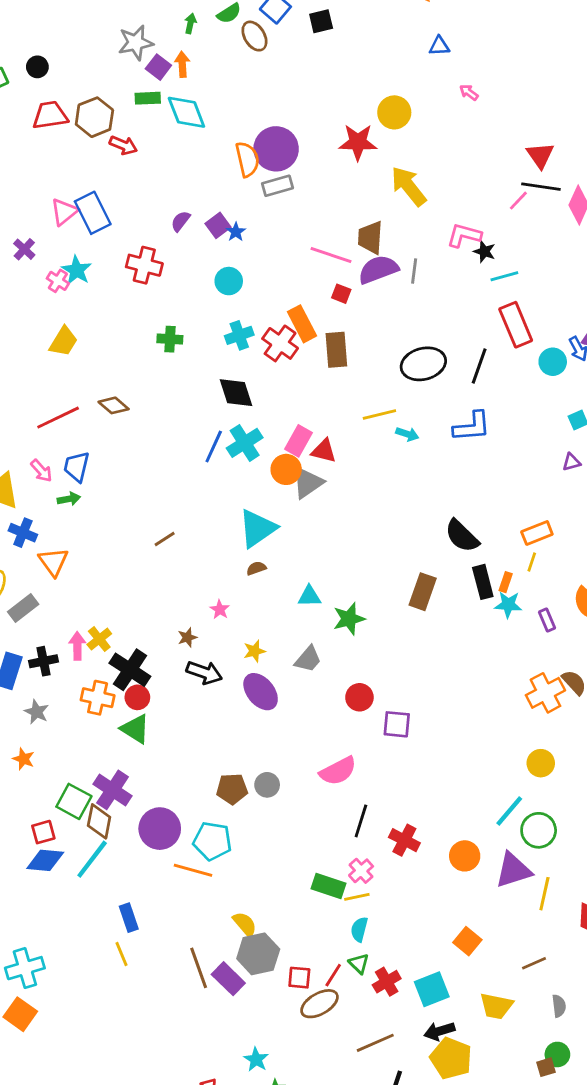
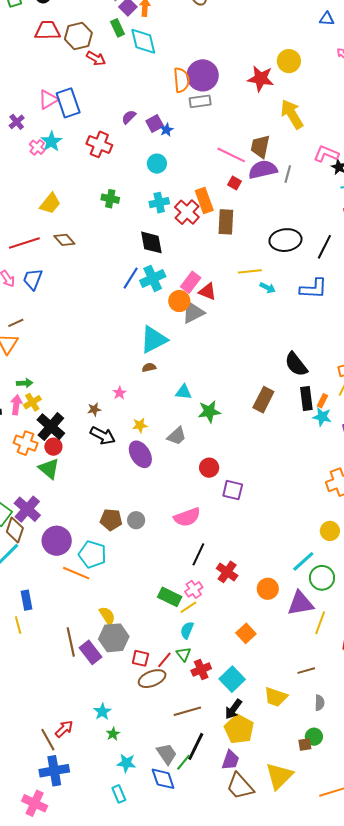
green rectangle: (148, 98) -> (118, 28), turned 60
yellow trapezoid: (63, 341) -> (50, 204), moved
green arrow: (69, 499) -> (25, 383), moved
brown line: (165, 539) -> (16, 323), moved
yellow line: (357, 897) -> (188, 607), turned -30
orange square: (467, 941) -> (246, 633), moved
cyan square: (432, 989) -> (232, 679), turned -30
black arrow: (439, 1031) -> (233, 709), turned -45

